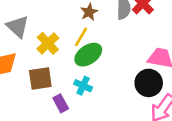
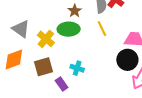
yellow line: (81, 37) -> (102, 29), moved, turned -49
green ellipse: (88, 55) -> (69, 29), moved, turned 40

